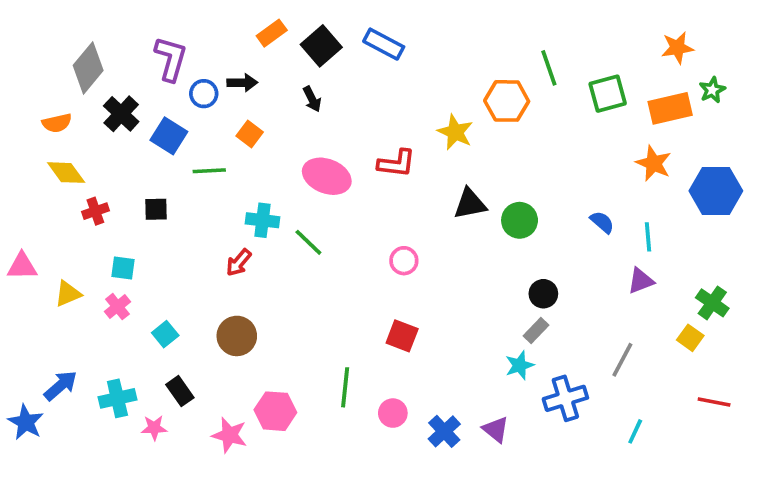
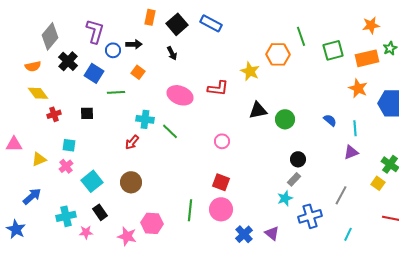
orange rectangle: (272, 33) -> (150, 17), turned -42
cyan square: (165, 334) -> (92, 181), size x1.5
blue arrow: (61, 386) -> (32, 196), moved
pink circle: (393, 413) -> (221, 209), moved, size x1.5

